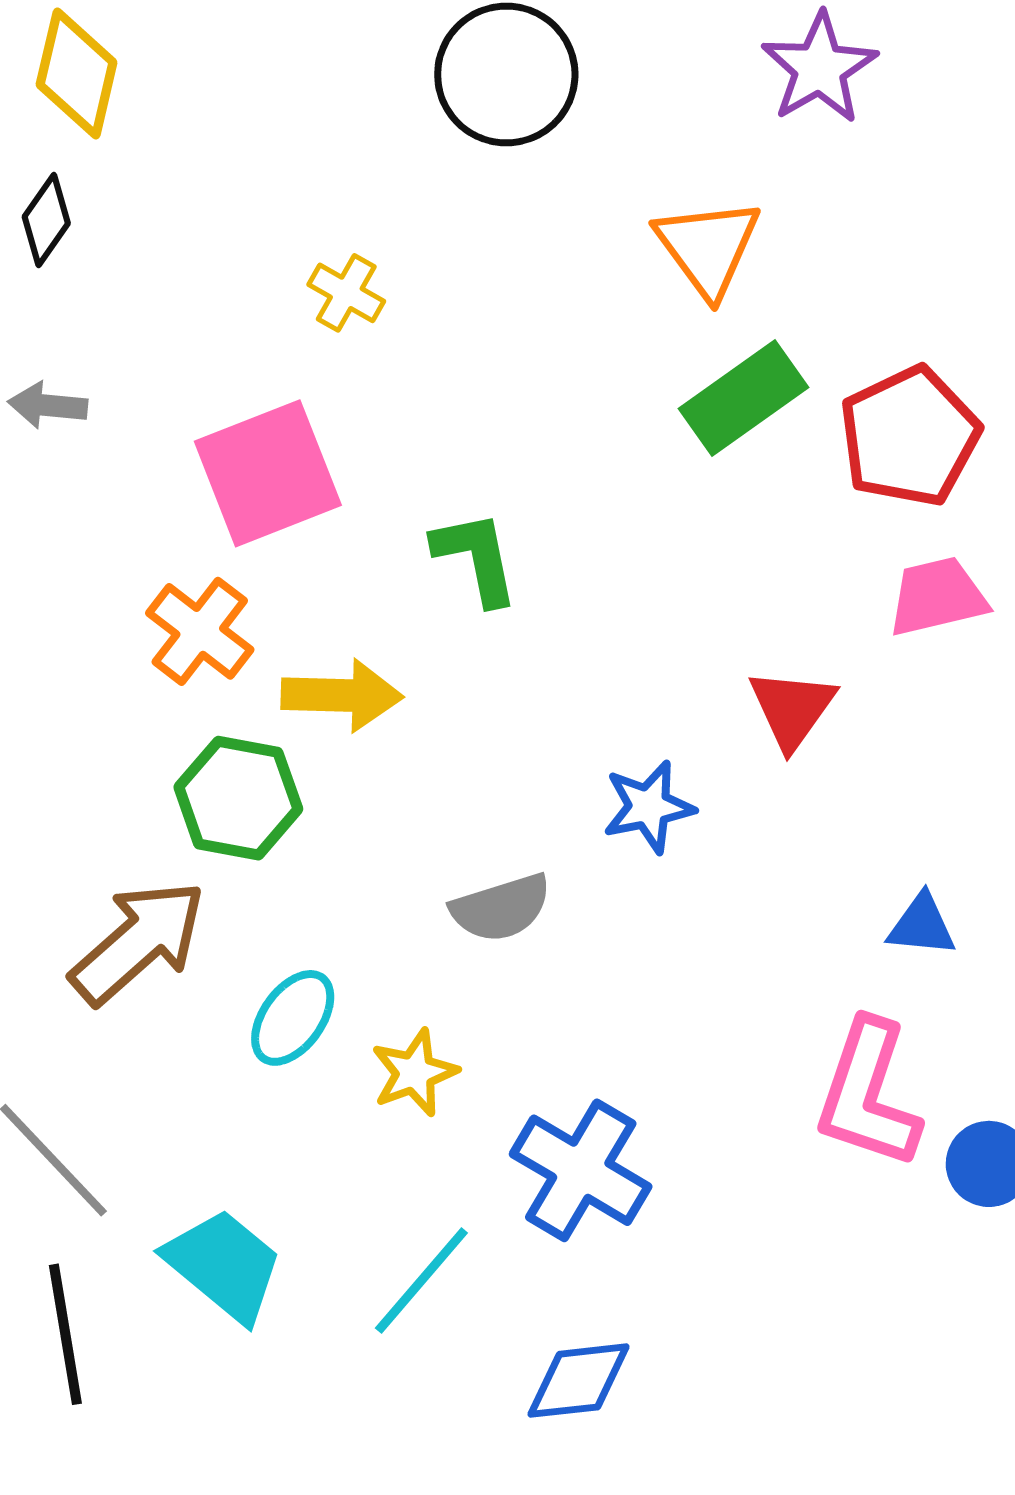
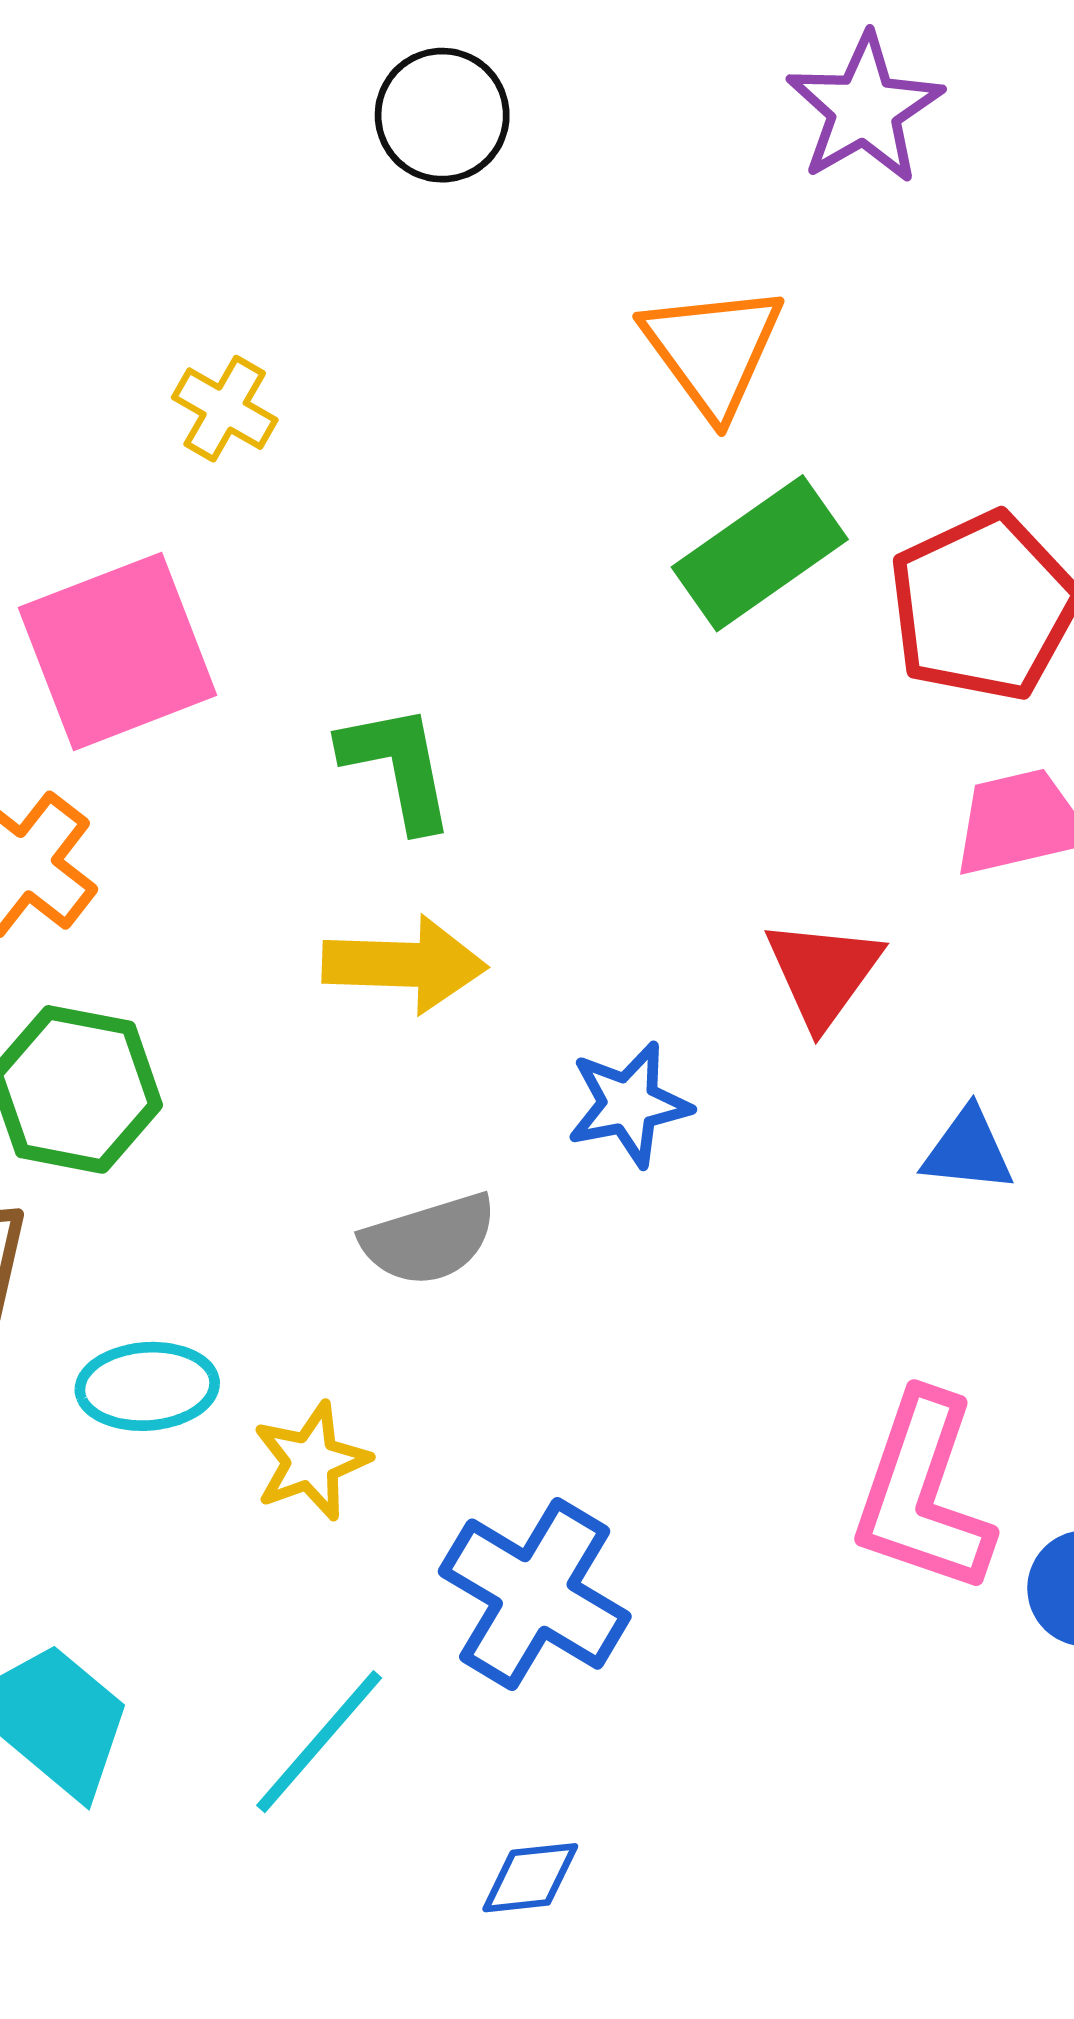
black circle: (506, 74) -> (442, 115), size x0.7
yellow arrow: (342, 695) -> (405, 964), moved
blue triangle: (922, 925) -> (968, 1150), moved
cyan ellipse: (293, 1018) -> (147, 1386), turned 50
blue diamond: (578, 1381) -> (530, 1878), size x0.7

